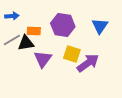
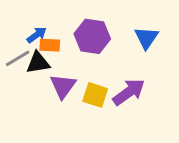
blue arrow: (12, 16) -> (37, 35), moved, turned -32
yellow square: (72, 54) -> (95, 95), moved

